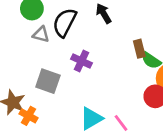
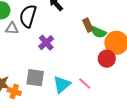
purple cross: (82, 61) -> (46, 43), turned 35
gray square: (48, 81) -> (35, 78), moved

